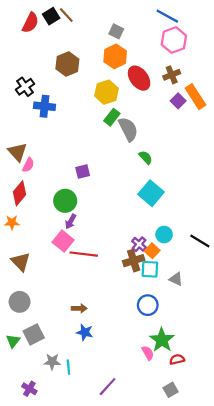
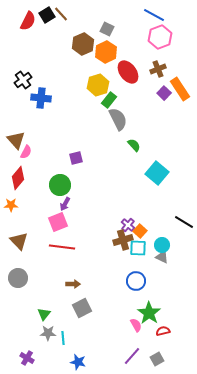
brown hexagon: (67, 64) -> (83, 44), moved
green rectangle: (112, 117) -> (109, 100), moved
cyan square: (151, 193) -> (157, 173), moved
cyan circle: (164, 235) -> (162, 245), moved
pink square: (63, 241) -> (58, 222), turned 30
red line: (84, 254) -> (62, 247), moved
blue star: (85, 332) -> (78, 362), moved
gray square: (34, 334) -> (82, 308), moved
green triangle: (13, 341) -> (44, 314), moved
purple line: (108, 387) -> (132, 356), moved

